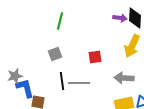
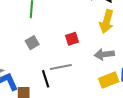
black line: (62, 81) -> (46, 79), moved

